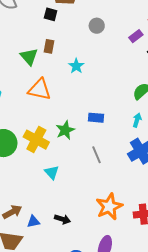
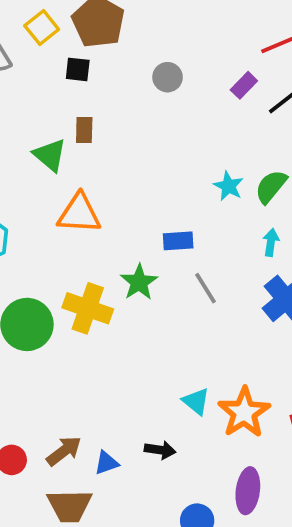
cyan star: (76, 66) -> (228, 186), moved
blue rectangle: (96, 118) -> (178, 241), moved
gray line: (97, 155) -> (206, 288), moved
cyan triangle: (52, 172) -> (196, 401), moved

